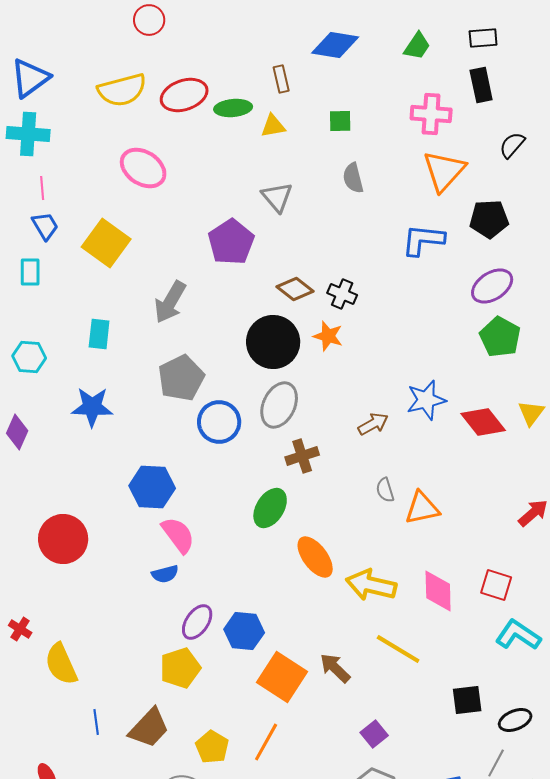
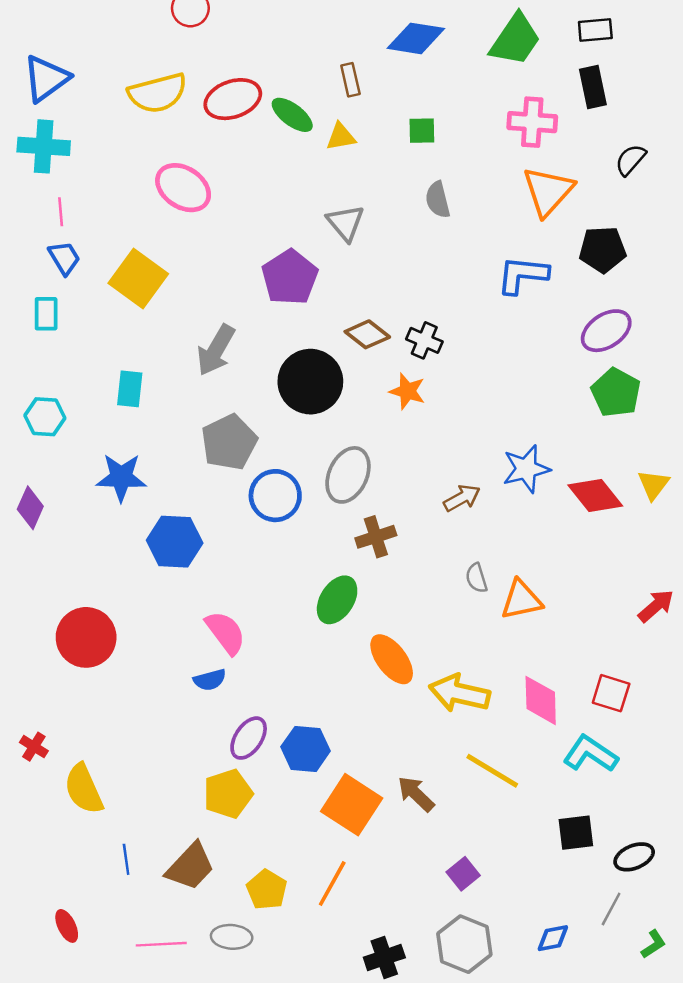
green trapezoid: (417, 46) -> (515, 40), size x1.6
green ellipse: (233, 108) -> (292, 115), turned 42
black circle: (273, 342) -> (310, 382), moved
blue hexagon: (152, 487) -> (175, 542), moved
cyan L-shape: (518, 635) -> (590, 754), moved

